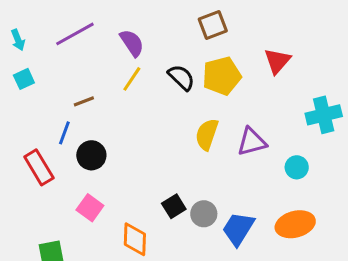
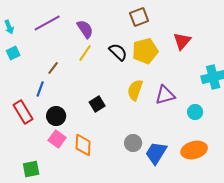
brown line: (84, 101) -> (53, 68), turned -32
black circle: (91, 155) -> (56, 116), moved
black square: (174, 206) -> (97, 104), moved
orange diamond: (135, 239) -> (83, 145), moved

